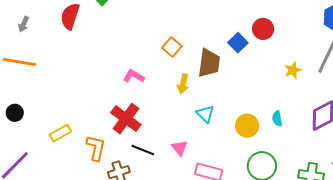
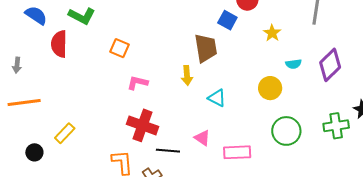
orange square: (172, 47) -> (120, 48), moved
yellow star: (293, 70) -> (272, 33), moved
cyan semicircle: (277, 119) -> (293, 64), moved, turned -70
yellow circle: (247, 126) -> (270, 88), moved
yellow rectangle: (60, 133) -> (65, 133), moved

